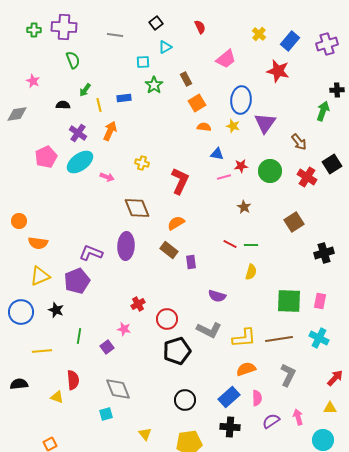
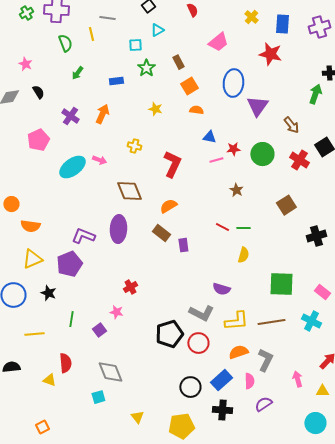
green cross: (34, 30) -> (26, 13), turned -32
blue rectangle: (290, 41) -> (282, 24), turned -36
black semicircle: (63, 105) -> (38, 92), moved, turned 56
yellow line: (99, 105) -> (91, 34), moved
yellow star: (233, 126) -> (155, 109), moved
cyan ellipse: (80, 162) -> (72, 167), moved
purple semicircle: (217, 296) -> (221, 289), moved
pink rectangle: (320, 301) -> (322, 292), moved, turned -63
red circle: (167, 319) -> (198, 343), moved
gray L-shape: (288, 375) -> (265, 360), moved
black circle: (185, 400) -> (190, 387), moved
pink arrow: (298, 417) -> (297, 379), moved

